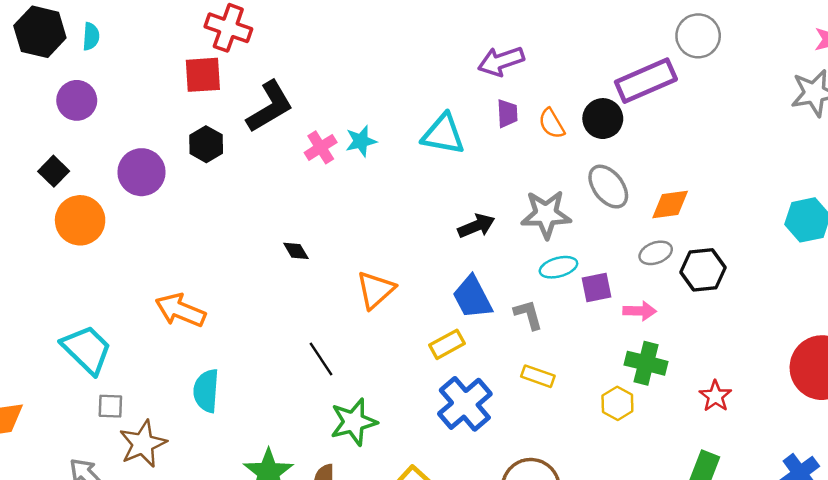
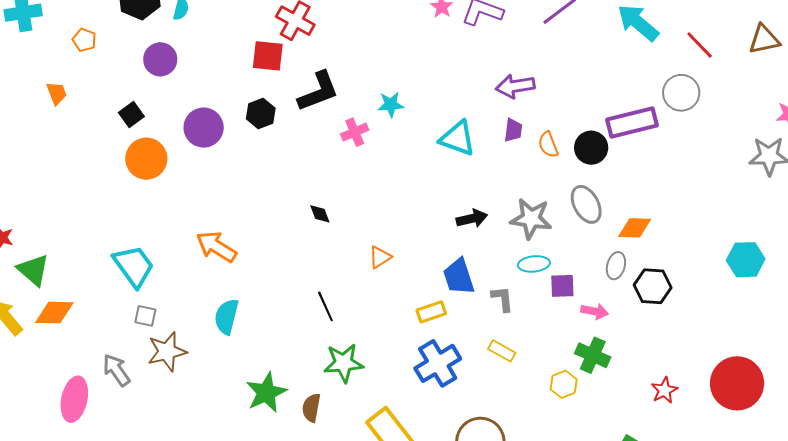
cyan star: (361, 141) -> (391, 105), moved
gray ellipse: (656, 253) -> (616, 266), turned -64
orange triangle: (376, 290) -> (380, 257), size x0.7
red star: (715, 396) -> (664, 390), moved

